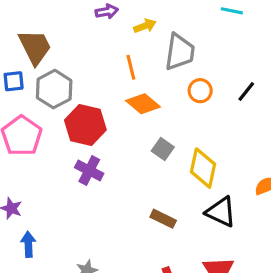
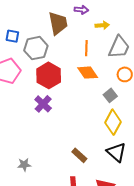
brown trapezoid: (35, 47) -> (58, 23), moved
gray square: (163, 149) -> (110, 95), moved
brown rectangle: (163, 219) -> (79, 155), moved

